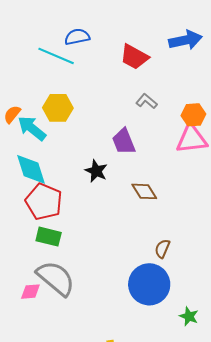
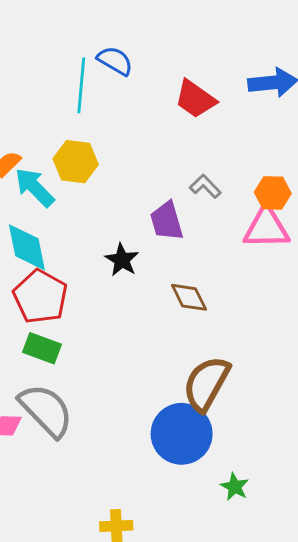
blue semicircle: (77, 37) -> (115, 61), turned 35
cyan line: (56, 56) -> (81, 85), turned 66
gray L-shape: (147, 101) -> (205, 186), moved
brown semicircle: (162, 249) -> (206, 384), size x2.0

